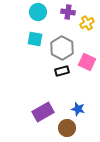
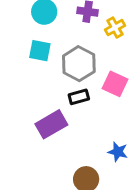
blue star: (78, 109) -> (118, 152), moved
purple rectangle: (43, 112) -> (51, 124), moved

